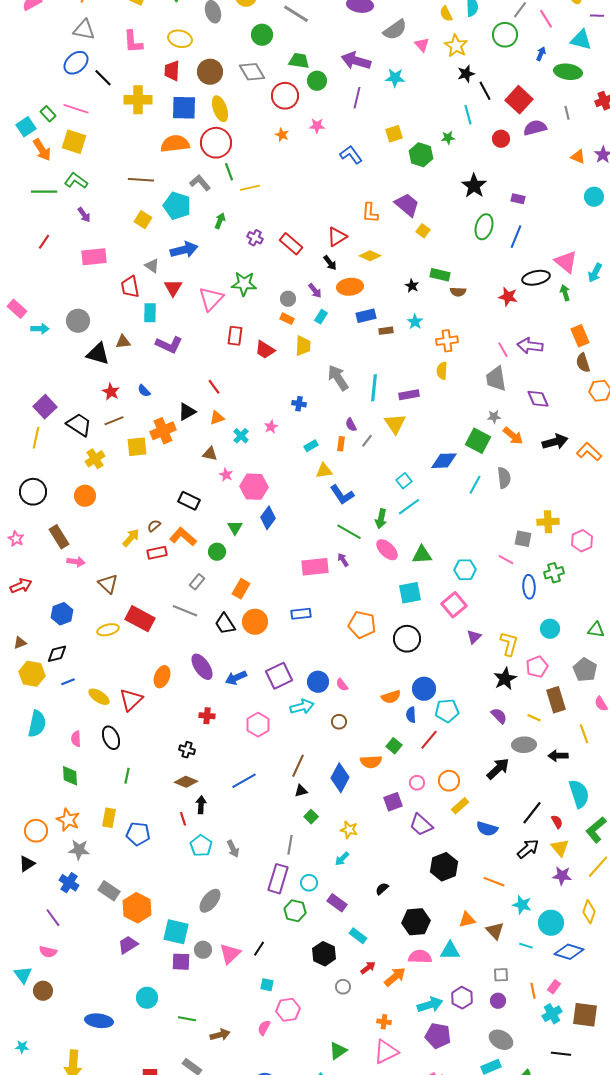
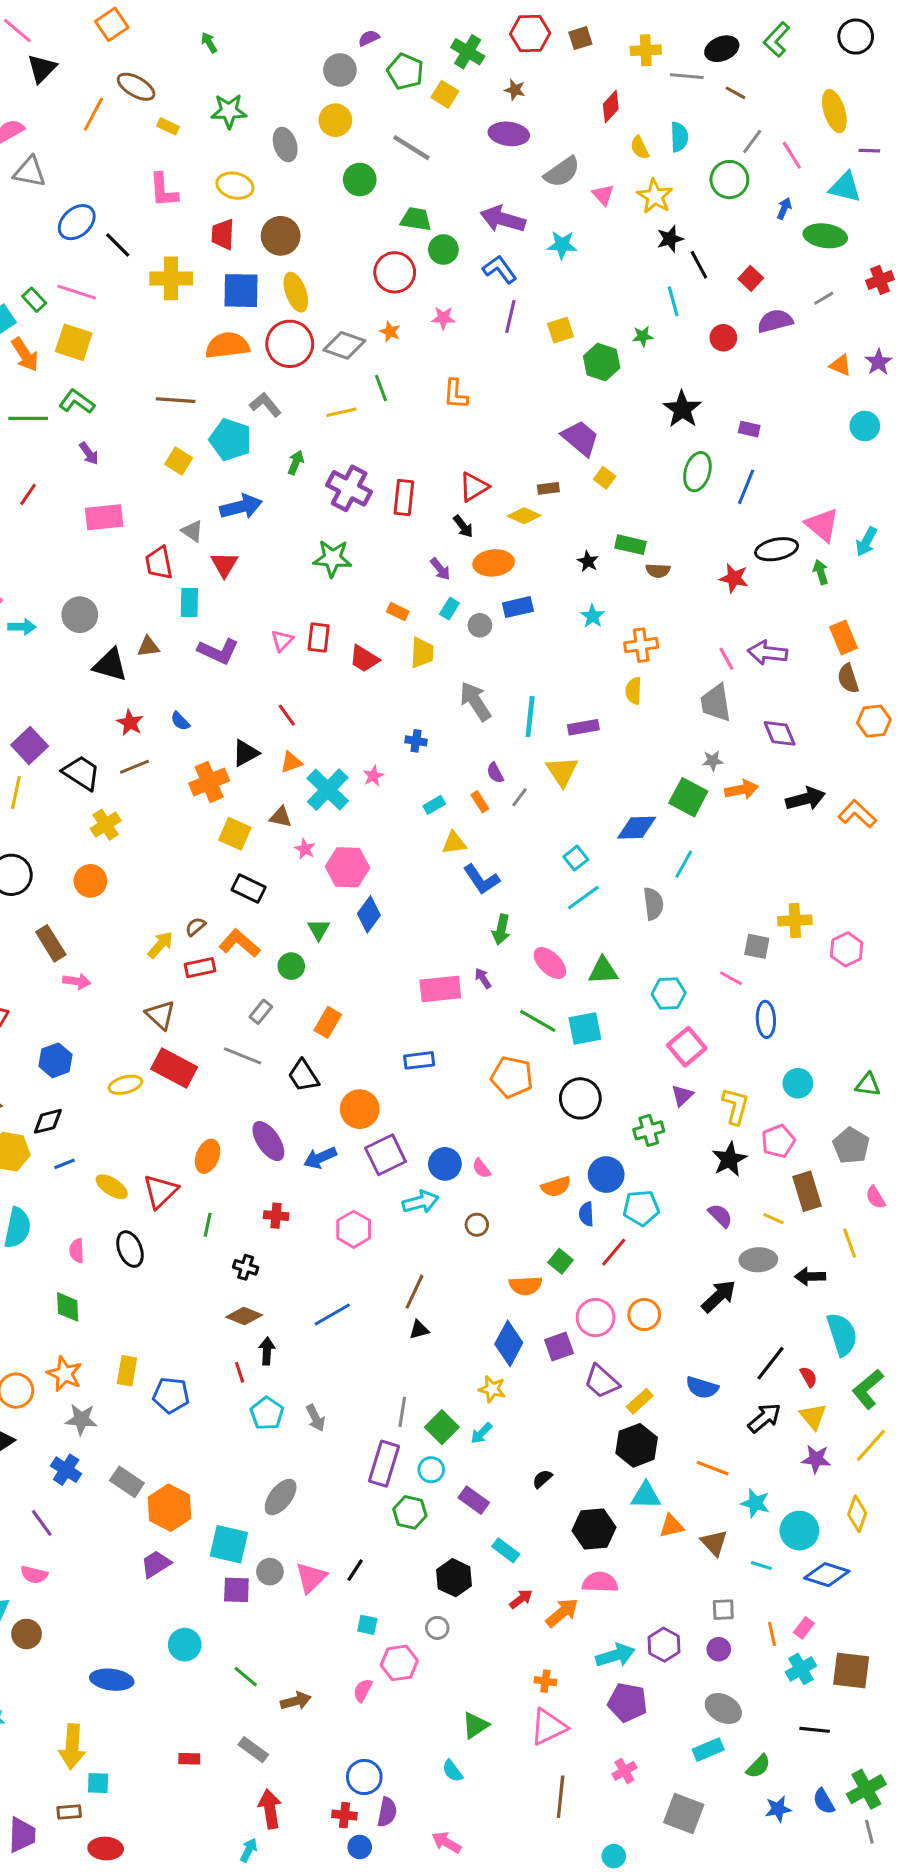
gray triangle: (84, 30) -> (30, 172), moved
gray diamond: (252, 72) -> (344, 345), moved, turned -40
purple line: (357, 98) -> (510, 316), moved
red square: (519, 100) -> (751, 278), size x0.6
gray line: (567, 113) -> (824, 298), turned 72
blue L-shape: (351, 155) -> (500, 269), moved
green line: (229, 172) -> (381, 388), moved
orange L-shape: (370, 213) -> (456, 394), moved
purple cross: (255, 238) -> (349, 488), size x1.8
red rectangle: (291, 244) -> (404, 497), turned 55
pink triangle: (211, 299) -> (282, 641), moved, size x0.6
gray circle: (288, 299) -> (480, 625), moved
brown rectangle: (386, 331) -> (548, 488), moved
cyan cross: (241, 436) -> (328, 790), size x1.8
orange arrow: (513, 436) -> (742, 790), turned -50
orange rectangle: (341, 444) -> (480, 802), turned -40
yellow square: (137, 447) -> (235, 834), moved, turned 30
gray semicircle: (504, 478) -> (653, 904), moved
green arrow: (381, 519) -> (501, 930), moved
green line: (349, 532) -> (538, 1021), moved
green cross: (554, 573) -> (649, 1130), moved
brown triangle: (108, 584) -> (160, 1015), moved
pink square: (454, 605) -> (687, 1047), moved
orange circle: (255, 622) -> (360, 1109), moved
green line: (127, 776) -> (208, 1225), moved
blue diamond: (340, 778) -> (509, 1343), moved
pink circle: (417, 783) -> (596, 1318), size x1.6
yellow rectangle: (460, 806) -> (640, 1401), moved
green square: (311, 817) -> (442, 1427), moved, size x1.5
cyan triangle: (450, 951) -> (646, 1496), moved
gray circle: (343, 987) -> (437, 1628), moved
green line: (187, 1019) -> (246, 1677), turned 30

